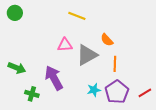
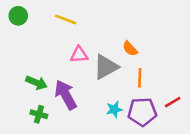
yellow line: (77, 16) -> (66, 19), moved
green arrow: (17, 68) -> (36, 83), moved
purple pentagon: (117, 92) -> (142, 112), turned 30
red line: (145, 93) -> (173, 102), moved

